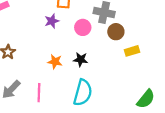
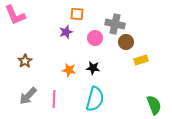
green semicircle: (146, 99) -> (154, 105), turned -60

